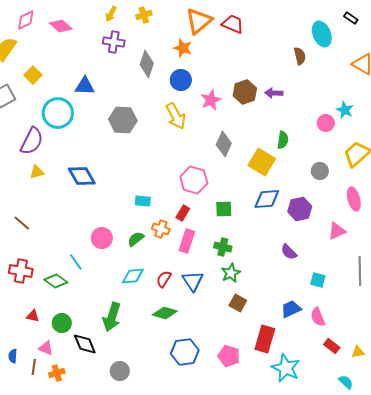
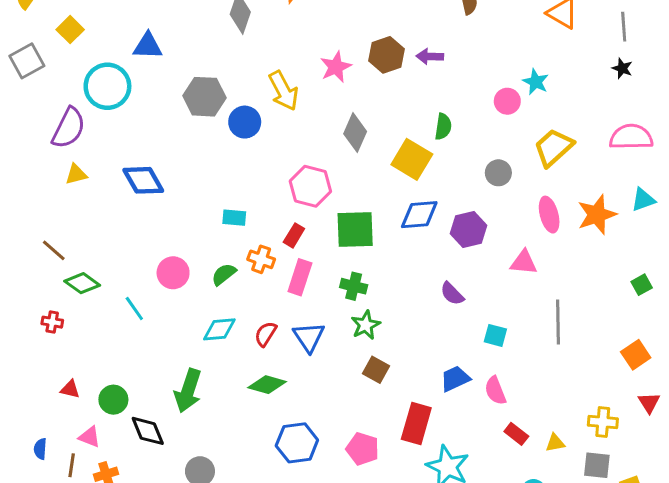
blue circle: (181, 80) -> (245, 122), moved
green square: (224, 209) -> (355, 230), size x1.6
pink triangle: (337, 231) -> (524, 262), turned 30
red cross: (21, 271) -> (52, 322), size x0.6
green diamond: (56, 281) -> (82, 283), moved

